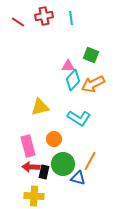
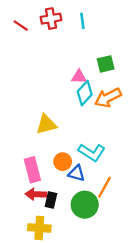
green square: (91, 55) -> (106, 64), turned -35
cyan L-shape: (79, 118) -> (92, 152), moved
green circle: (63, 164) -> (85, 205), moved
blue triangle: (78, 178) -> (77, 173), moved

